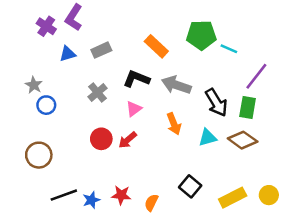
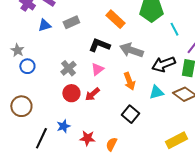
cyan line: (229, 49) -> (174, 29), moved, turned 40
gray cross: (98, 93) -> (68, 68), moved
black arrow: (216, 103) -> (163, 64), turned 100
black square: (190, 186) -> (130, 114), moved
black line: (64, 195) -> (41, 138), turned -45
blue star: (91, 200) -> (63, 126), moved

